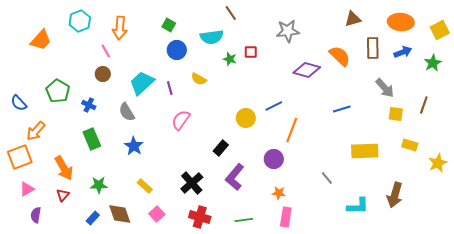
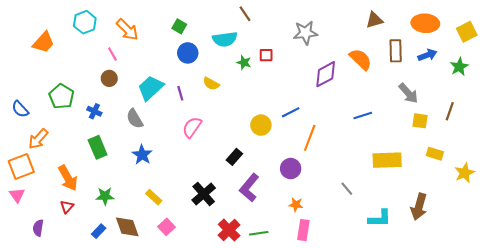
orange arrow: (120, 28) -> (127, 30), turned -50
purple diamond: (307, 70) -> (326, 74), turned -44
pink triangle: (27, 189) -> (17, 195), moved, turned -35
red cross: (200, 217) -> (229, 230), moved, turned 30

